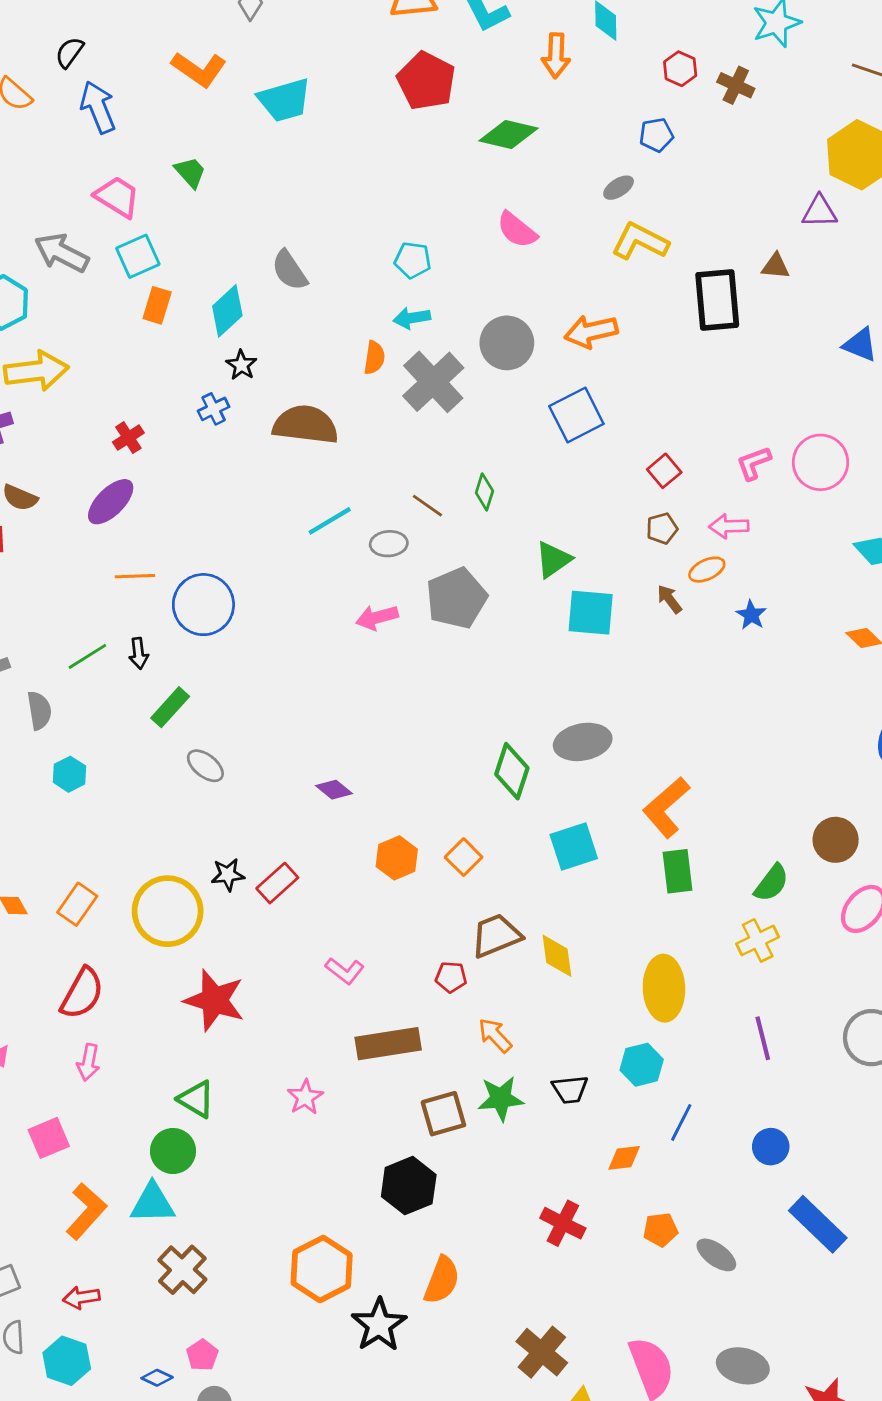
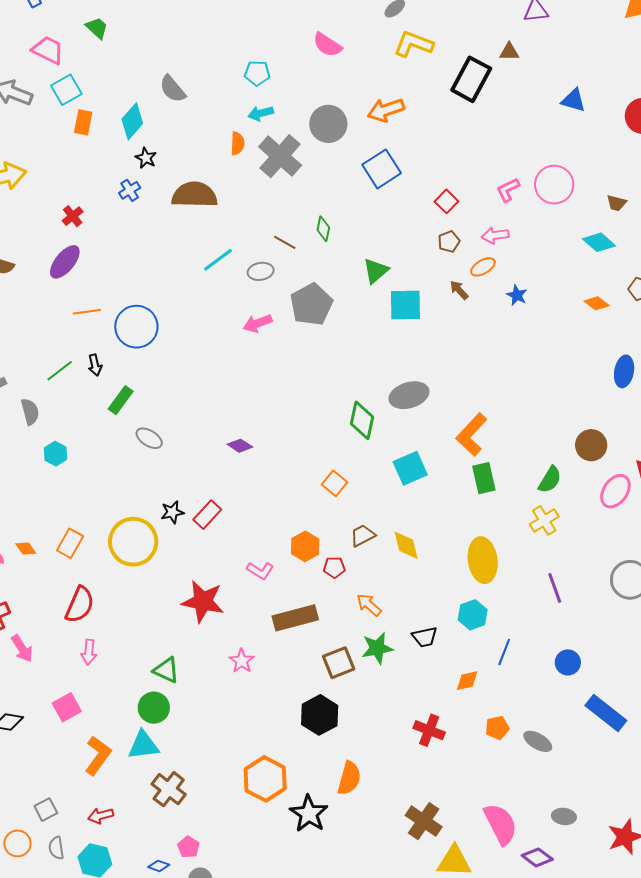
black rectangle: (717, 300) -> (471, 79), turned 39
orange hexagon: (397, 858) -> (305, 546), moved
brown trapezoid: (496, 936) -> (363, 535), size x0.7
red star: (214, 1000) -> (203, 601), moved
gray ellipse: (743, 1366) -> (564, 816), size x0.7

